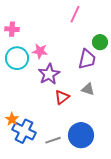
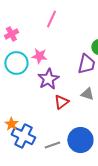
pink line: (75, 14) -> (51, 19), moved
pink cross: (12, 29) -> (11, 34), turned -32

